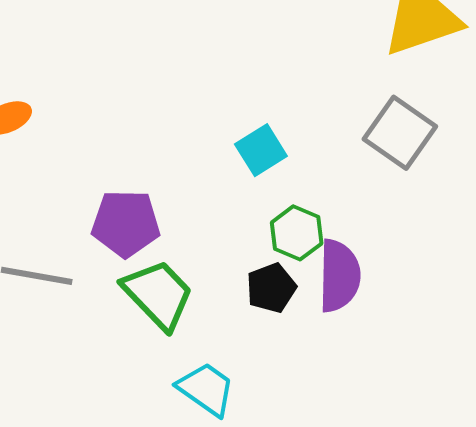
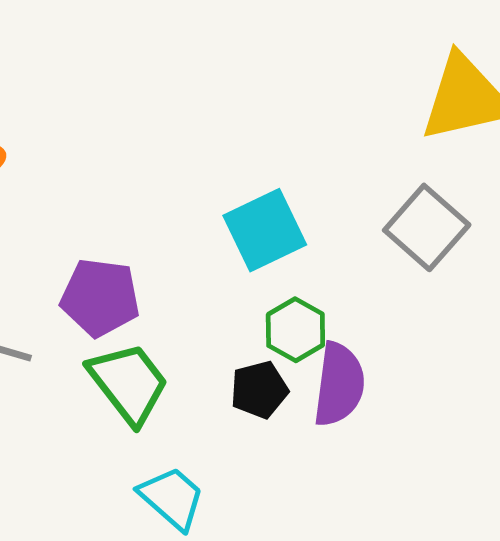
cyan square: (261, 150) -> (265, 230), size x1.4

